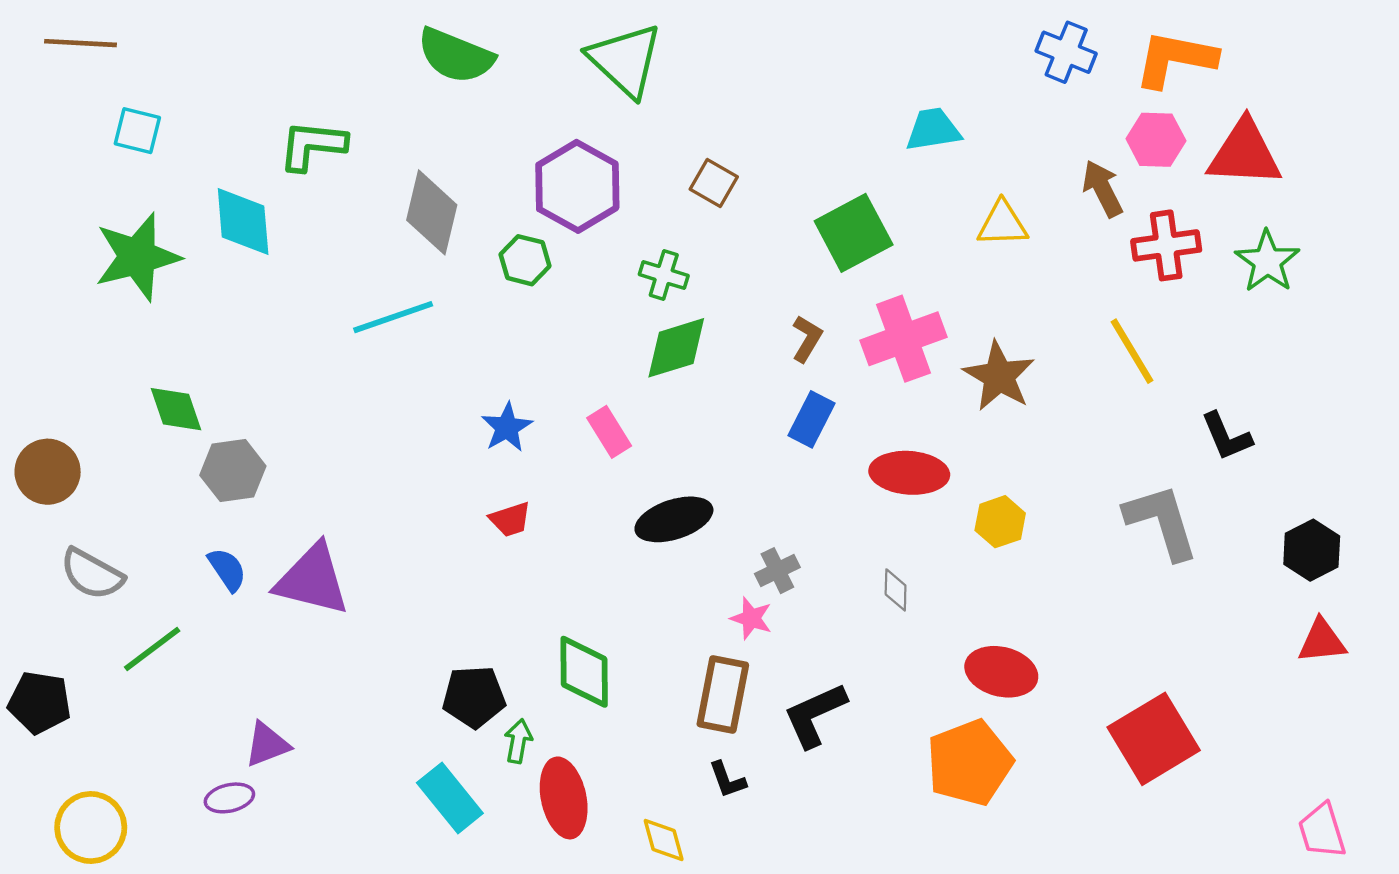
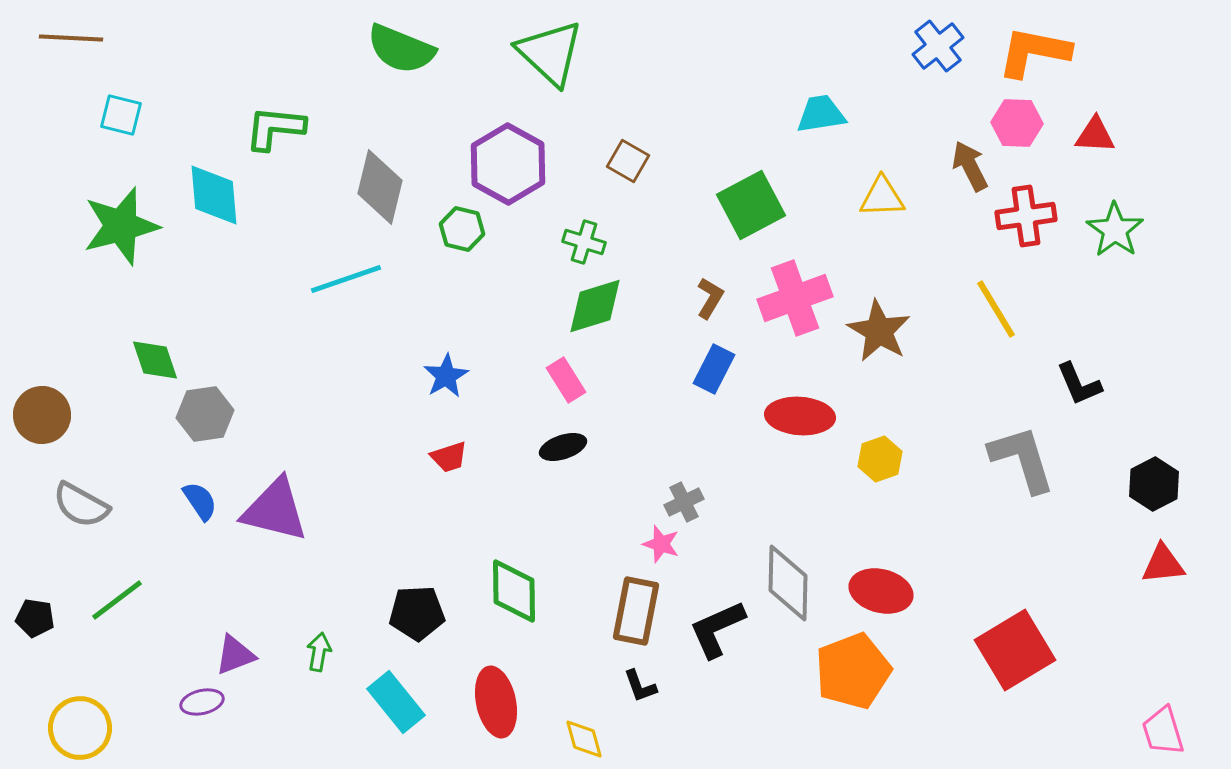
blue cross: (1066, 52) -> (938, 46), turned 30
red triangle: (1245, 153) -> (1095, 135), size x0.6
pink rectangle: (609, 432) -> (566, 380), moved
black ellipse: (674, 519) -> (563, 447), moved, size x0.7
gray diamond: (896, 590) -> (788, 583), moved, size x2.0
green line: (152, 649) -> (117, 600), moved
black pentagon: (40, 702) -> (35, 618), size x0.7
green arrow: (518, 741) -> (319, 652), moved

